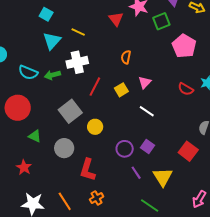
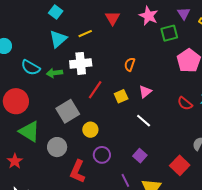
red triangle: (116, 19) -> (113, 18), moved
yellow line: (78, 32) -> (85, 34), turned -56
green triangle: (35, 136) -> (29, 131), size x1.6
purple circle: (125, 149) -> (102, 155), moved

